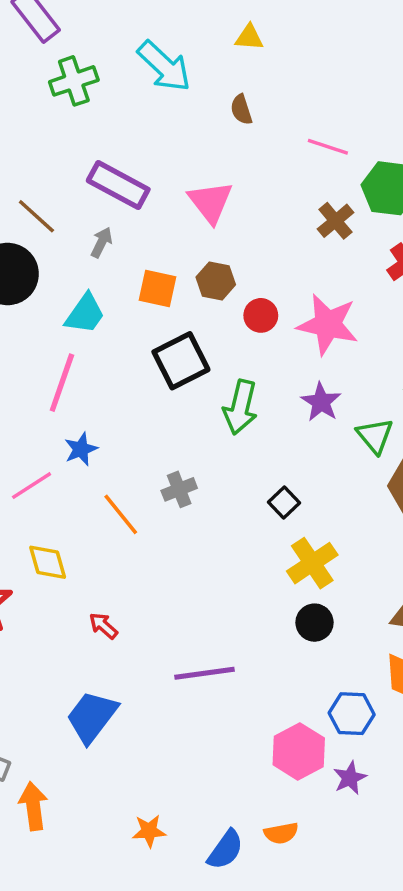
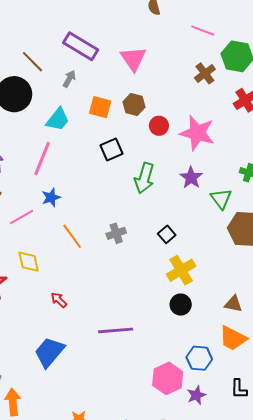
black square: (181, 361) -> (112, 149), size x0.7
gray cross: (179, 489) -> (116, 233), moved

